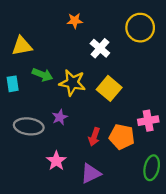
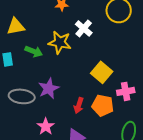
yellow star: (72, 83) -> (60, 42), moved
yellow square: (109, 88) -> (102, 72), moved
purple star: (60, 117) -> (49, 88), size x1.5

